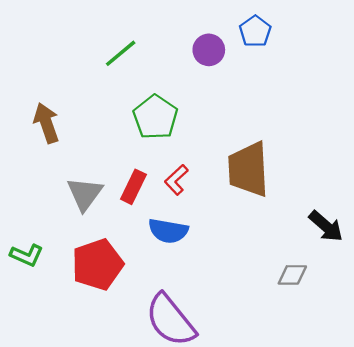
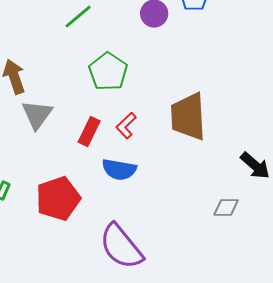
gray triangle: (85, 194) -> (37, 115), moved

